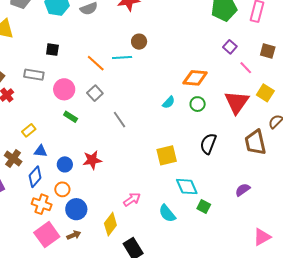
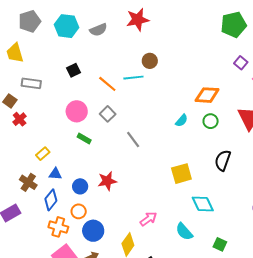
black square: (52, 50) -> (74, 70), moved, turned -32
gray rectangle: (34, 75) -> (31, 83), moved
green square: (204, 207) -> (220, 244), moved

